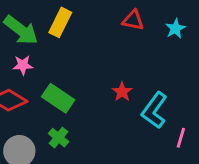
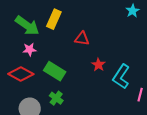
red triangle: (133, 20) -> (82, 39), moved
cyan star: (175, 29) -> (133, 11), moved

